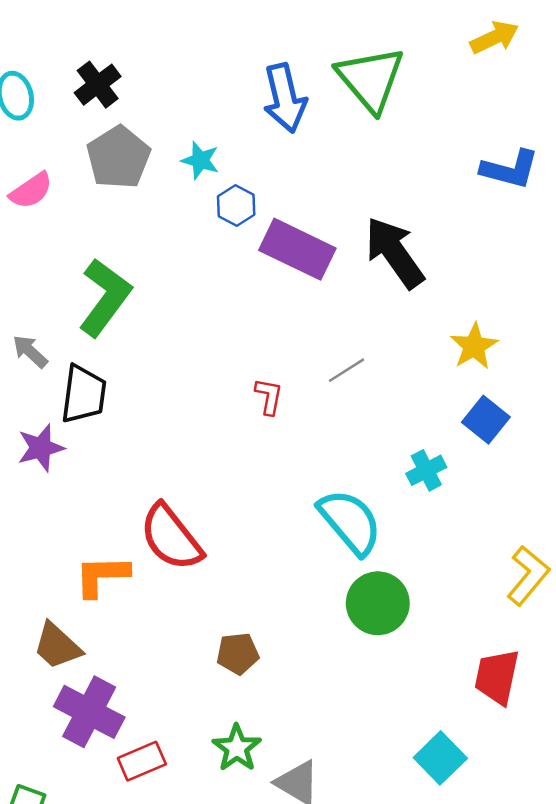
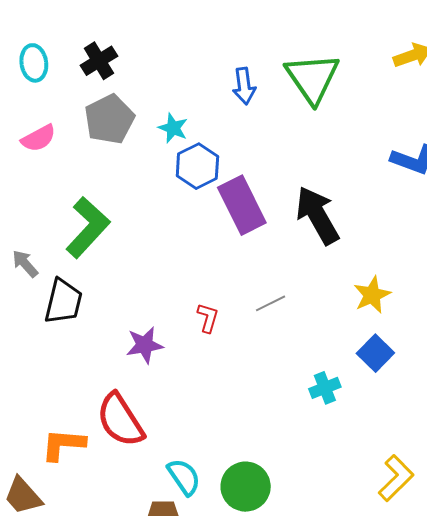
blue arrow: (285, 98) -> (244, 86), size x0.7
blue hexagon: (236, 206) -> (197, 166), size x1.4
purple rectangle: (297, 249) -> (242, 205), turned 32
purple star: (41, 448) -> (145, 345), moved
cyan semicircle: (350, 522) -> (184, 477), moved, size x0.7
green circle: (378, 603) -> (246, 487), moved

